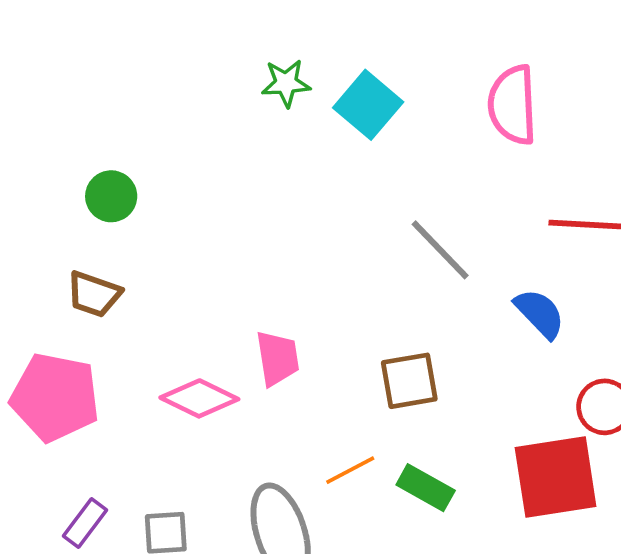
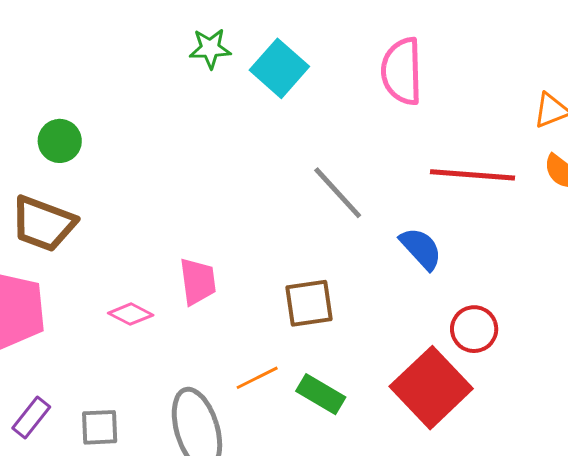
brown trapezoid: (94, 294) -> (43, 224), size x1.4
pink diamond: (199, 398) -> (131, 314), size x0.7
red square: (556, 477) -> (431, 388), turned -36

